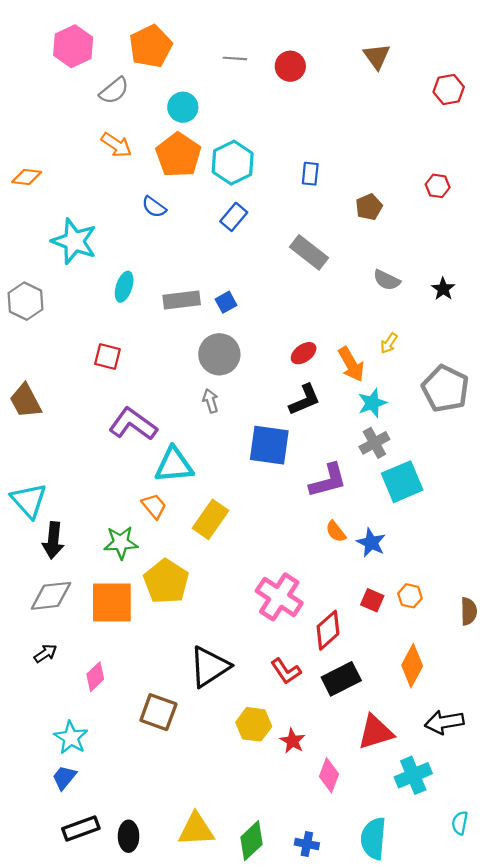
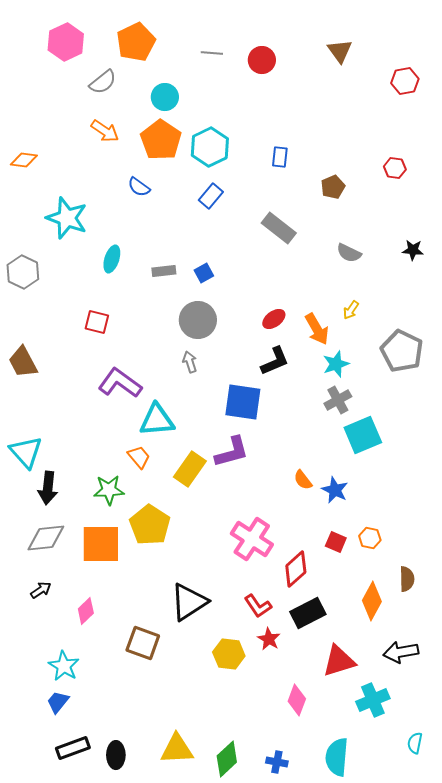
black star: (443, 289) -> (413, 250), moved, turned -30
gray rectangle: (182, 300) -> (164, 271), size x0.7
purple L-shape: (328, 481) -> (232, 452), moved
brown semicircle: (469, 611) -> (407, 579), moved
red star: (292, 741) -> (269, 639), moved

